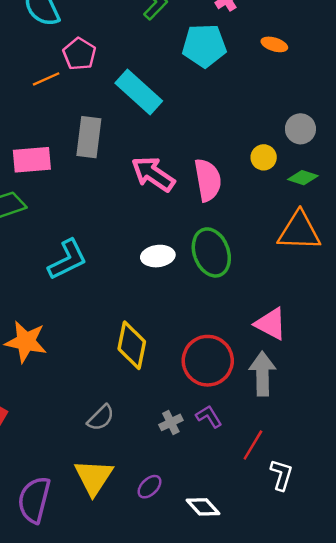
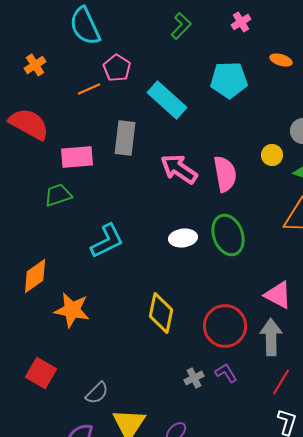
cyan pentagon: (204, 46) -> (229, 80), moved
gray semicircle: (101, 418) -> (97, 393), moved
red line: (253, 445) -> (281, 382), moved

